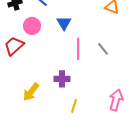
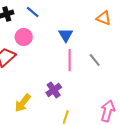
blue triangle: (64, 23) -> (66, 35), moved
purple cross: (62, 79) -> (54, 90), turned -35

